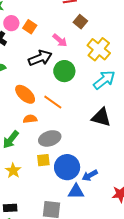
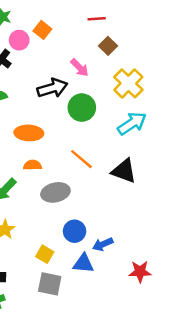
orange square: (30, 27) -> (42, 30), moved
orange ellipse: (25, 94) -> (29, 133), turned -45
orange line: (53, 102) -> (81, 159), moved
yellow square: (43, 160) -> (45, 254), moved, turned 32
blue circle: (67, 167) -> (75, 231), size x0.7

